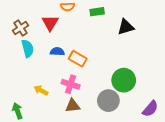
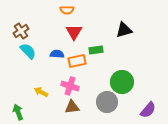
green rectangle: (97, 12) -> (96, 50), moved
red triangle: (50, 23) -> (74, 32), moved
cyan semicircle: (28, 48) -> (28, 51), turned -30
orange rectangle: (78, 59) -> (77, 61), turned -42

